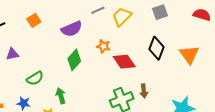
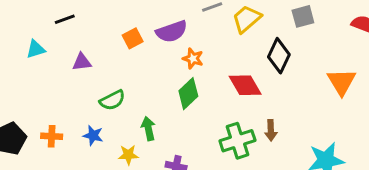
orange square: (34, 20) -> (133, 38), moved
orange star: (103, 46) -> (193, 58), moved
black diamond: (156, 48) -> (279, 56), moved
green diamond: (74, 60) -> (188, 94), moved

